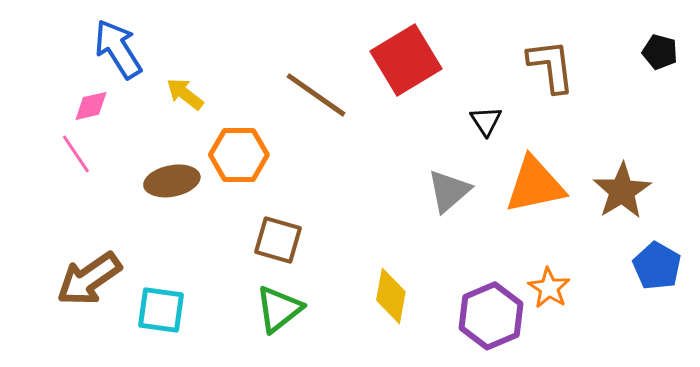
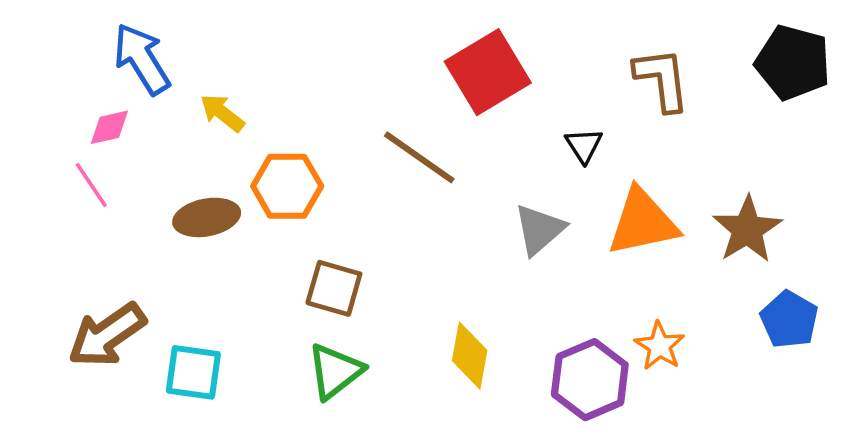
black pentagon: (660, 52) -> (793, 62), size x1.8
brown line: (316, 95) -> (419, 157), moved

